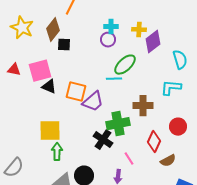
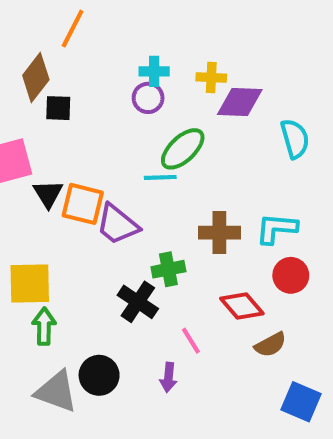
purple diamond: (153, 42) -> (240, 102), turned 40
black triangle: (49, 87) -> (48, 194), moved, turned 35
cyan L-shape: (171, 88) -> (277, 228), moved
purple trapezoid: (93, 102) -> (117, 224), turned 80
green cross: (118, 124) -> (168, 269), size x0.7
red diamond: (154, 142) -> (242, 306), turned -65

